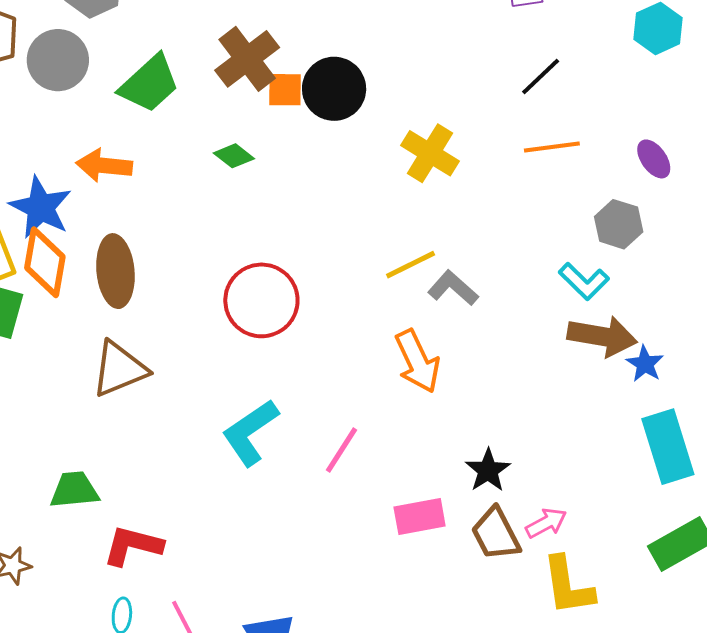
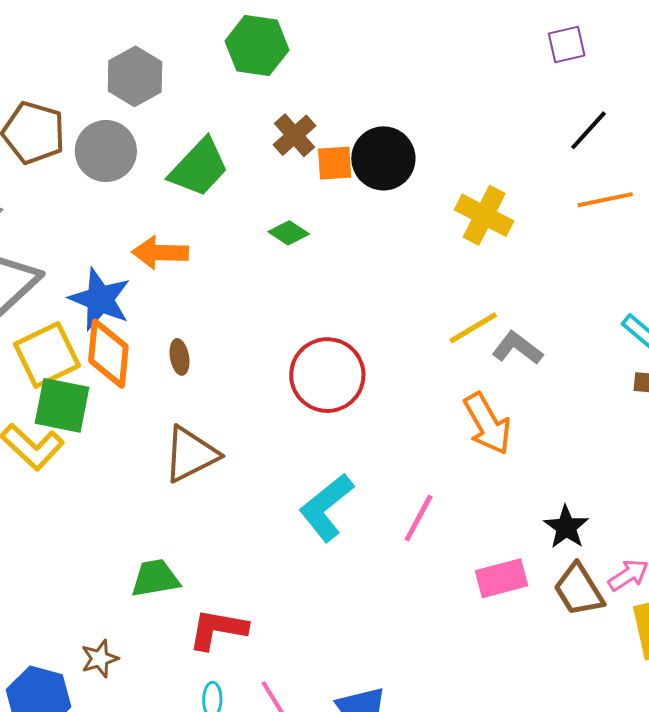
brown cross: (247, 59) -> (294, 135), size x0.7
brown ellipse: (115, 271) -> (179, 357), size x0.5

